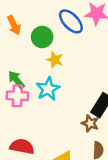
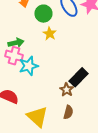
green arrow: (16, 80) -> (16, 43), turned 105
cyan star: (48, 89) -> (29, 66), moved

